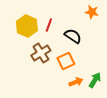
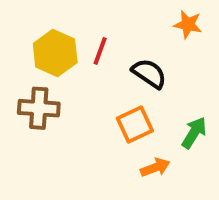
brown cross: (41, 53) -> (39, 108), moved, turned 36
green arrow: (95, 80) -> (194, 133), moved

